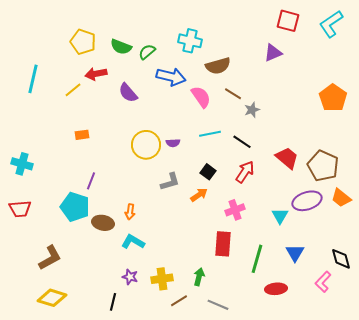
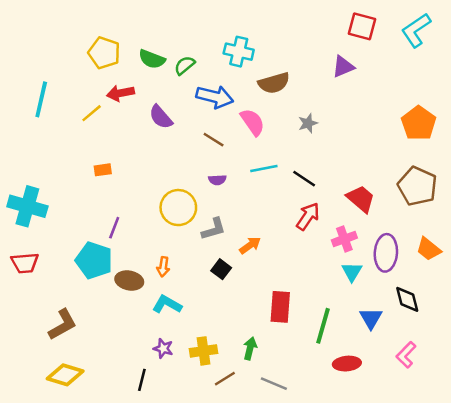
brown line: (233, 94) -> (214, 140), moved
gray star: (252, 110) -> (308, 123), moved
yellow circle: (146, 145) -> (178, 208), moved
cyan cross: (22, 164) -> (27, 206), size x1.4
brown pentagon: (323, 166) -> (417, 186), moved
black square: (208, 172) -> (221, 269), moved
purple ellipse: (307, 201) -> (386, 253), turned -68
pink cross: (235, 210) -> (344, 239), moved
black diamond: (341, 259) -> (407, 299), moved

